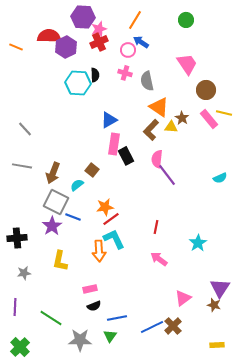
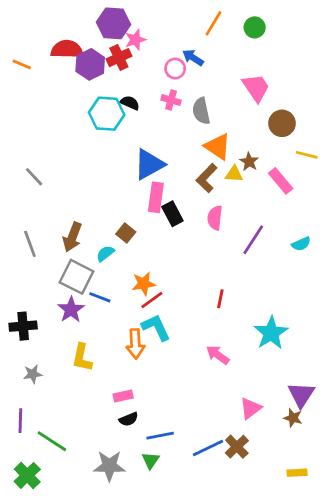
orange line: (135, 20) -> (214, 23), moved
red cross: (99, 42) -> (119, 58), moved
black semicircle: (95, 75) -> (130, 103), turned -64
pink rectangle: (209, 119) -> (281, 181), moved
blue triangle: (109, 120) -> (149, 164), size x1.4
gray line: (22, 166) -> (30, 244), moved, turned 60
purple line: (167, 175) -> (253, 240), moved, turned 70
red line: (156, 227) -> (220, 299), moved
cyan star: (198, 243) -> (271, 333), size x1.4
green line: (51, 318) -> (52, 441), moved

